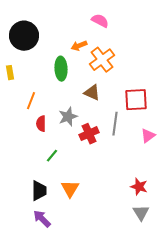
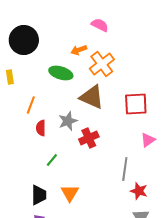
green ellipse: (61, 69) -> (61, 73), turned -70
brown triangle: (92, 93) -> (92, 97), size x1.5
gray line: (115, 124) -> (125, 169), moved

